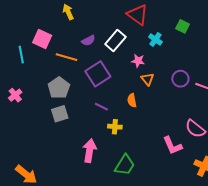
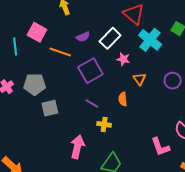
cyan cross: (155, 39) -> (150, 40), size x1.6
pink star: (138, 61) -> (123, 59), moved
gray pentagon: (59, 88) -> (35, 84), moved, turned 30

